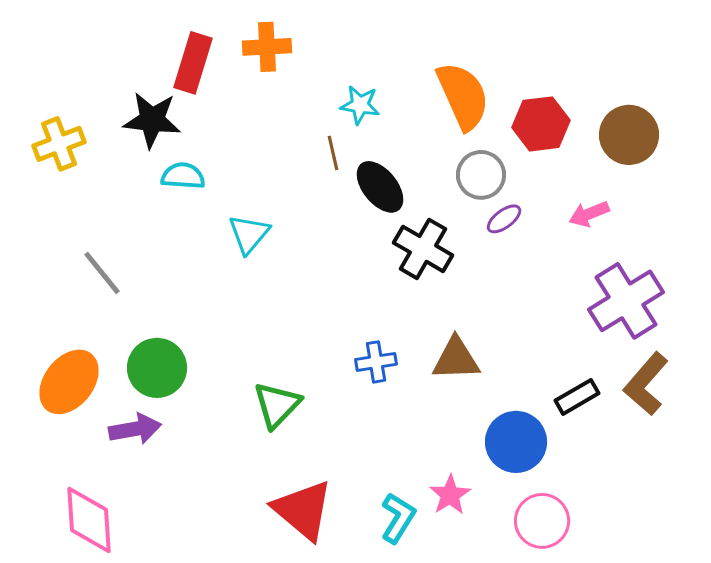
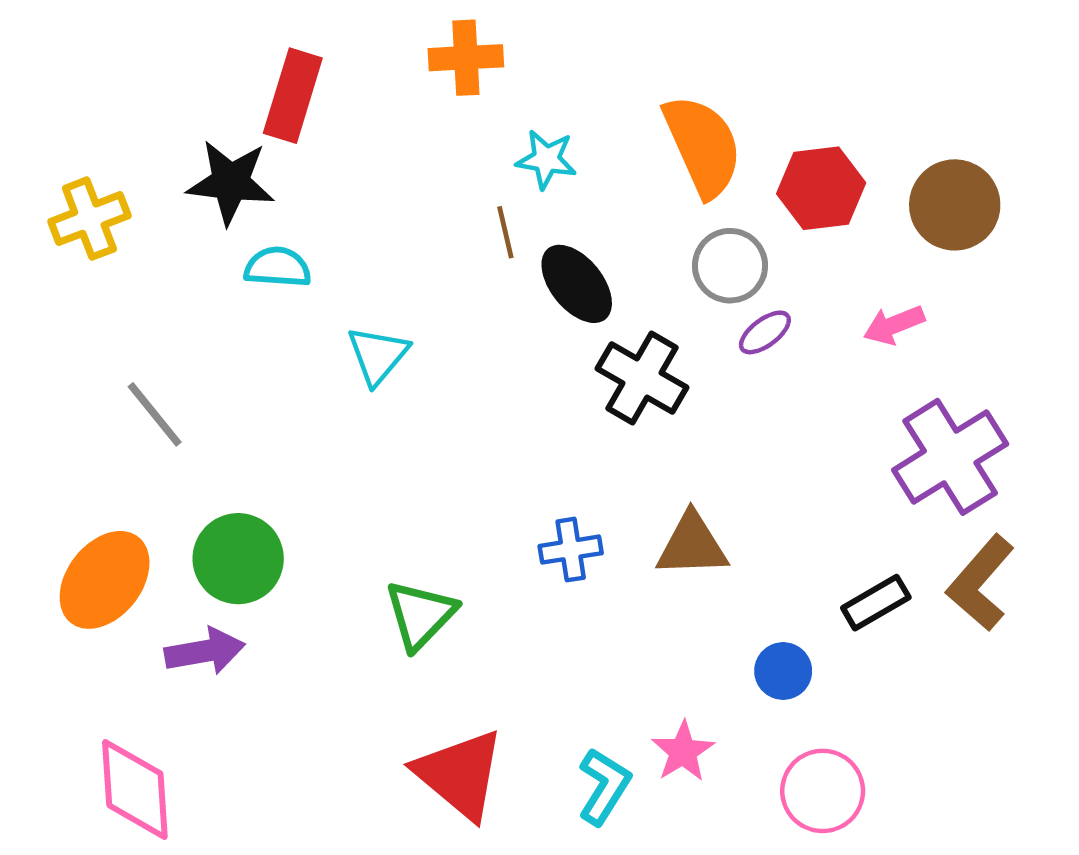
orange cross: (267, 47) -> (466, 58), moved
blue circle: (516, 442) -> (783, 671), size x0.6

